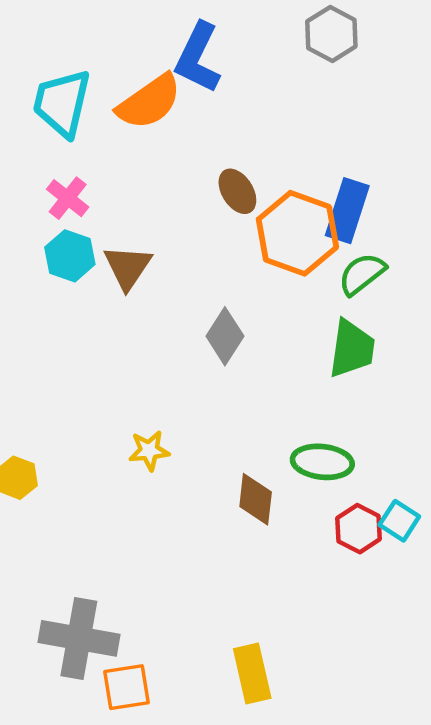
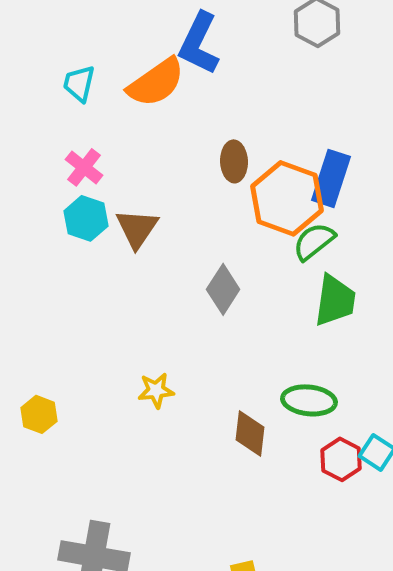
cyan trapezoid: (62, 103) -> (79, 83), size x0.6
brown ellipse: (237, 191) -> (234, 161), turned 30
green semicircle: (362, 274) -> (314, 241), moved

